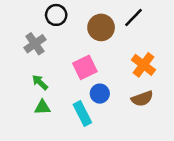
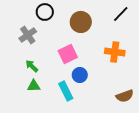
black line: (133, 17) -> (121, 14), moved
orange cross: (143, 65) -> (115, 52), turned -30
brown semicircle: (142, 99) -> (125, 96), moved

